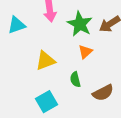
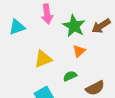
green semicircle: (75, 79) -> (70, 76), turned 80

